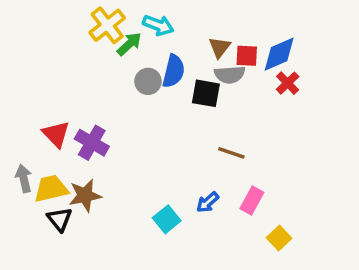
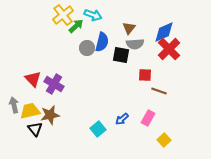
red square: (247, 56) -> (145, 75), moved
red cross: (288, 83) -> (169, 49), size x1.6
brown line: (231, 153) -> (159, 91), moved

